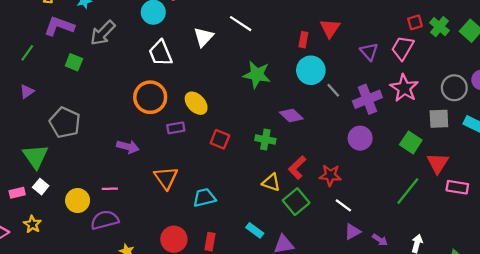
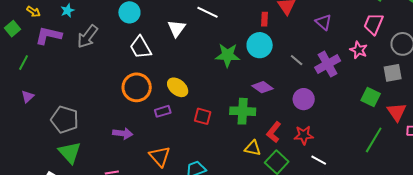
pink trapezoid: (403, 48) -> (373, 24), moved
green square: (74, 62) -> (13, 29), moved, turned 35
cyan circle: (311, 70) -> (260, 45), moved
pink star: (404, 88) -> (359, 50), size x0.7
purple circle: (360, 138) -> (304, 99), moved
green cross: (265, 140) -> (243, 111), size x1.4
green triangle: (35, 156) -> (70, 153), moved

